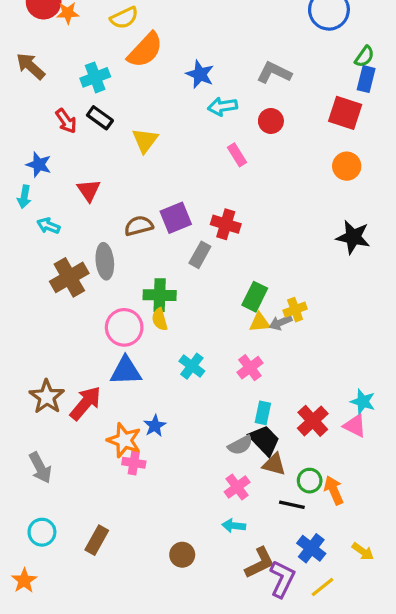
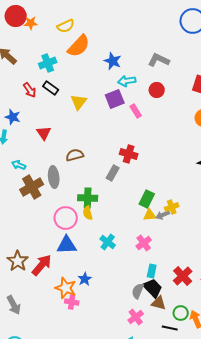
purple square: (176, 218) -> (115, 99), moved
cyan arrow: (48, 226) -> (19, 165), moved
gray semicircle: (240, 445) -> (138, 291), turned 140

